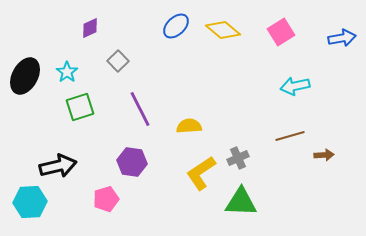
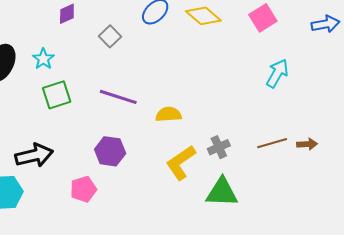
gray square: (118, 61) -> (110, 36), moved
cyan arrow: (295, 86) -> (277, 73), turned 132
purple line: (140, 109) -> (118, 97), turned -45
brown line: (290, 136) -> (272, 143), moved

